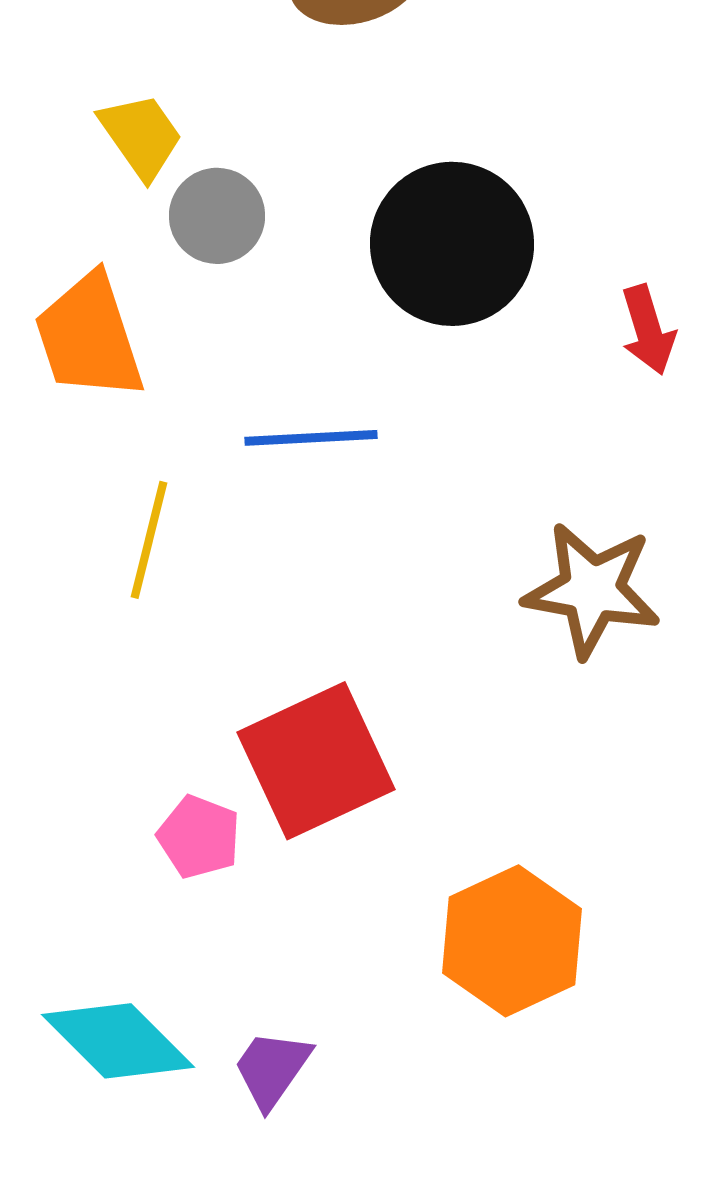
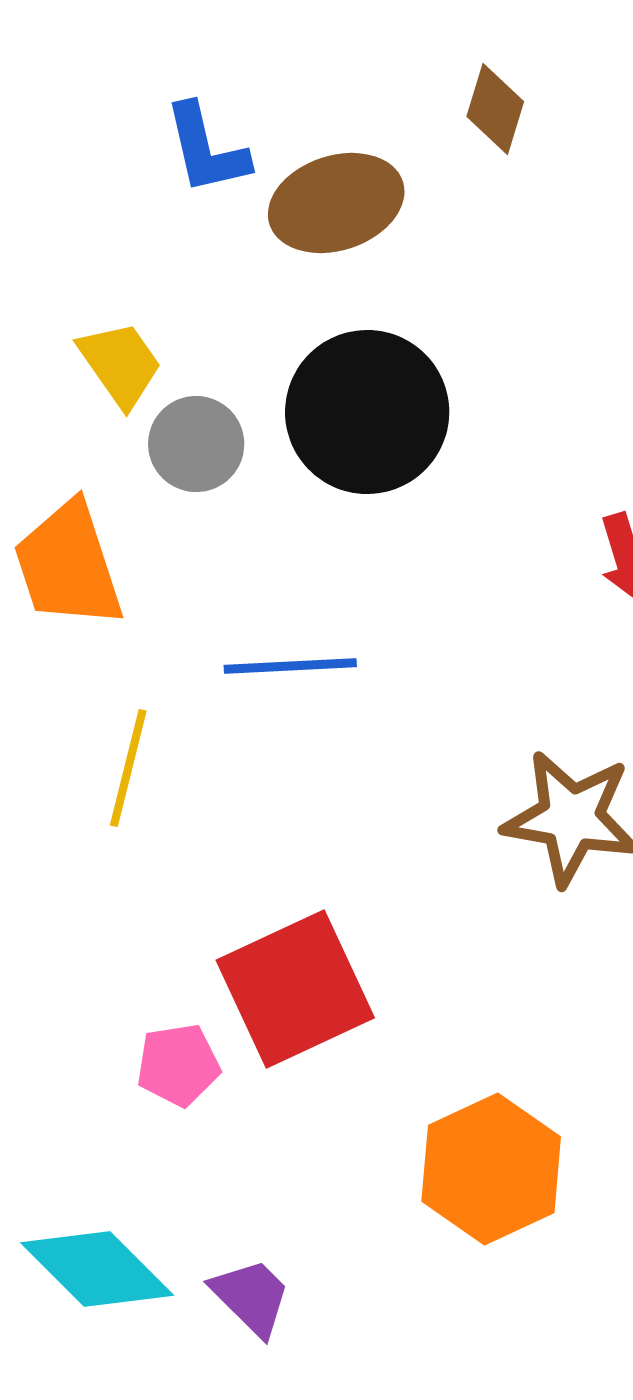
black circle: (452, 244) -> (367, 412), moved
pink pentagon: (199, 837) -> (178, 1065), turned -30
purple trapezoid: (272, 1069) -> (251, 1297), turned 100

